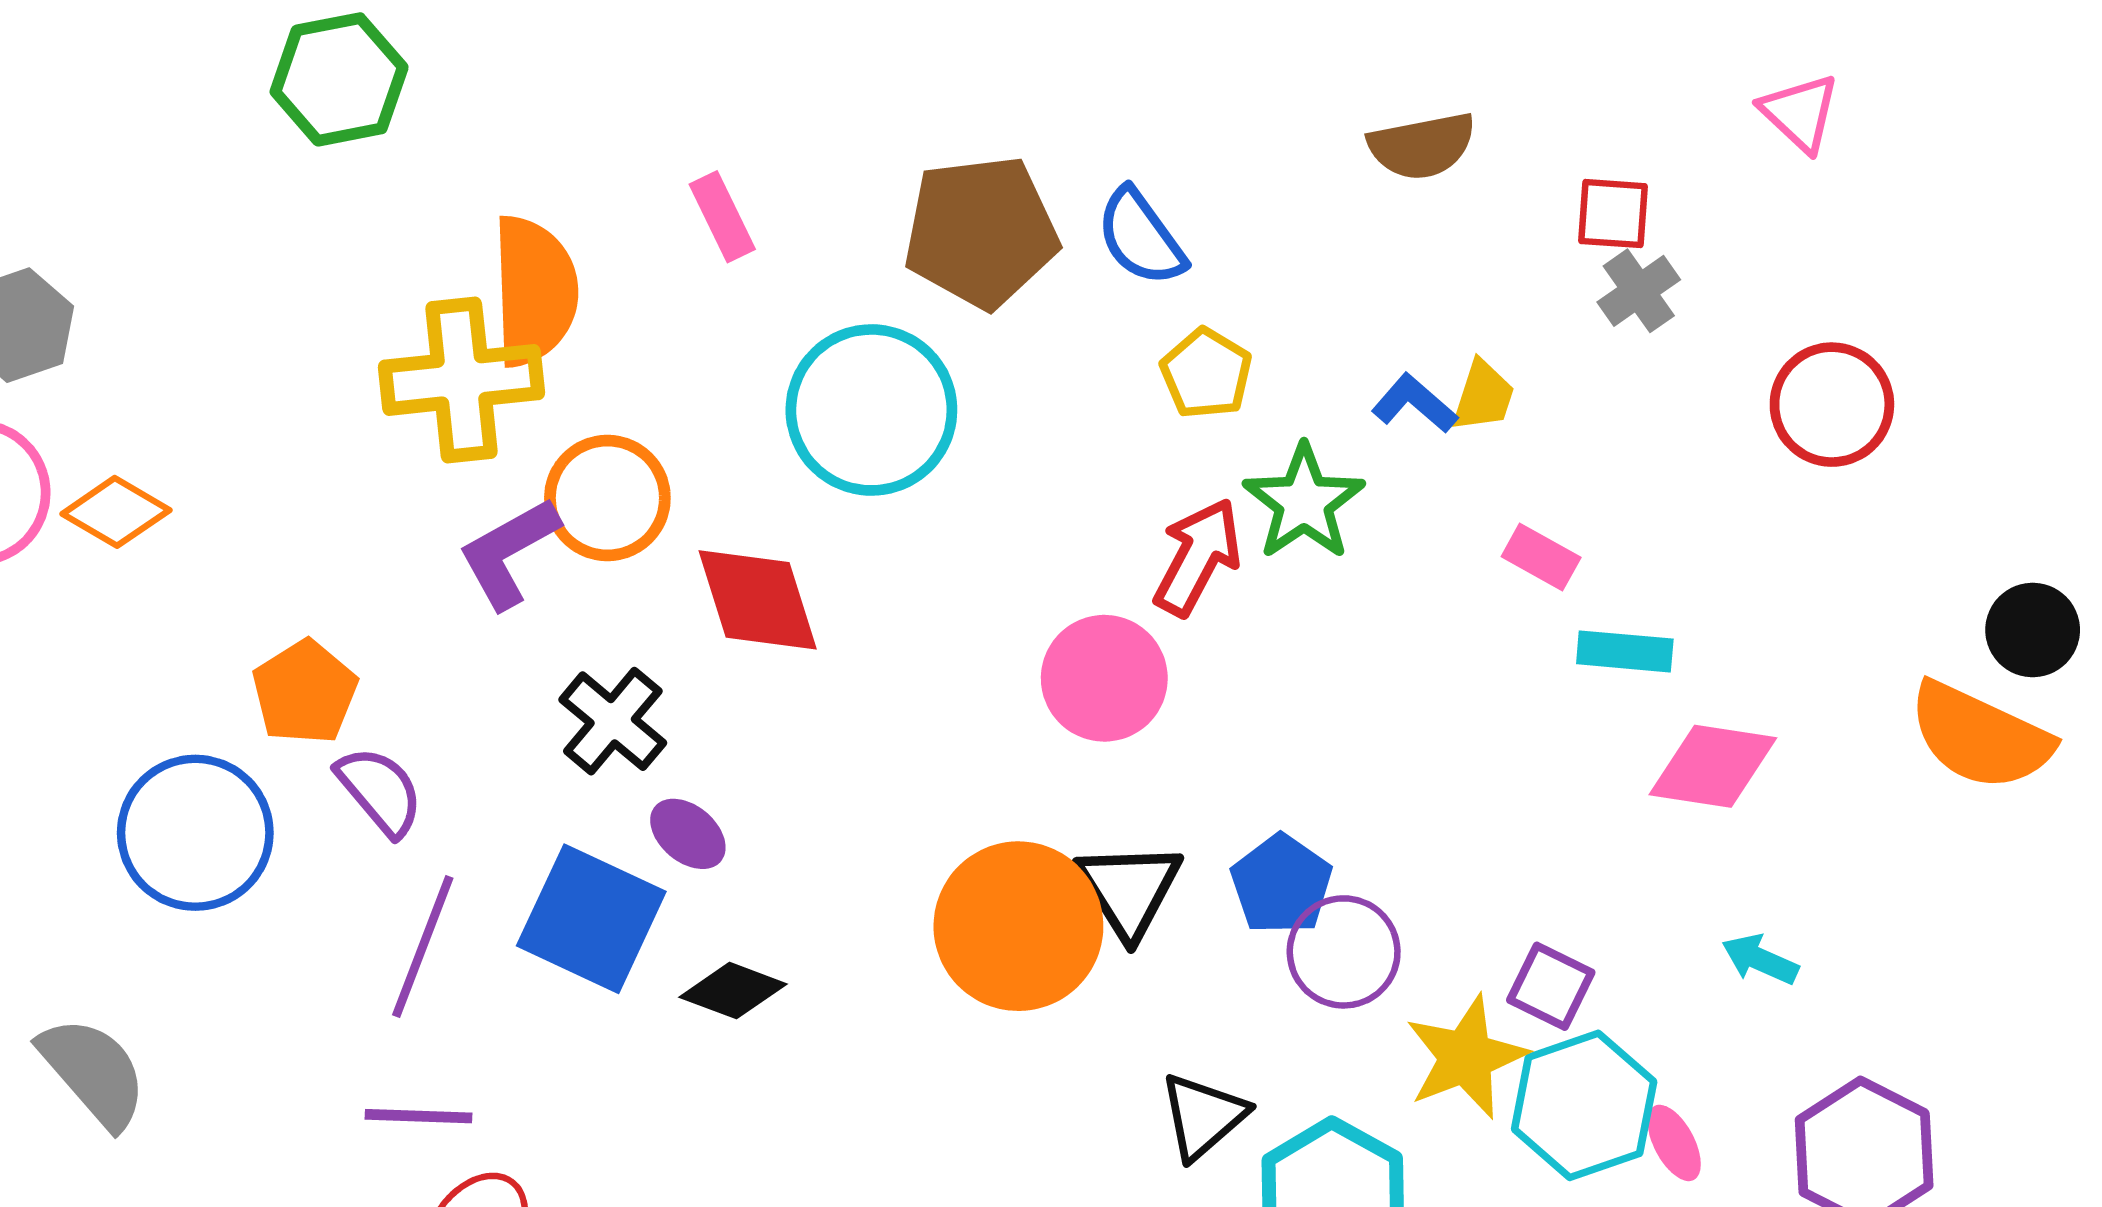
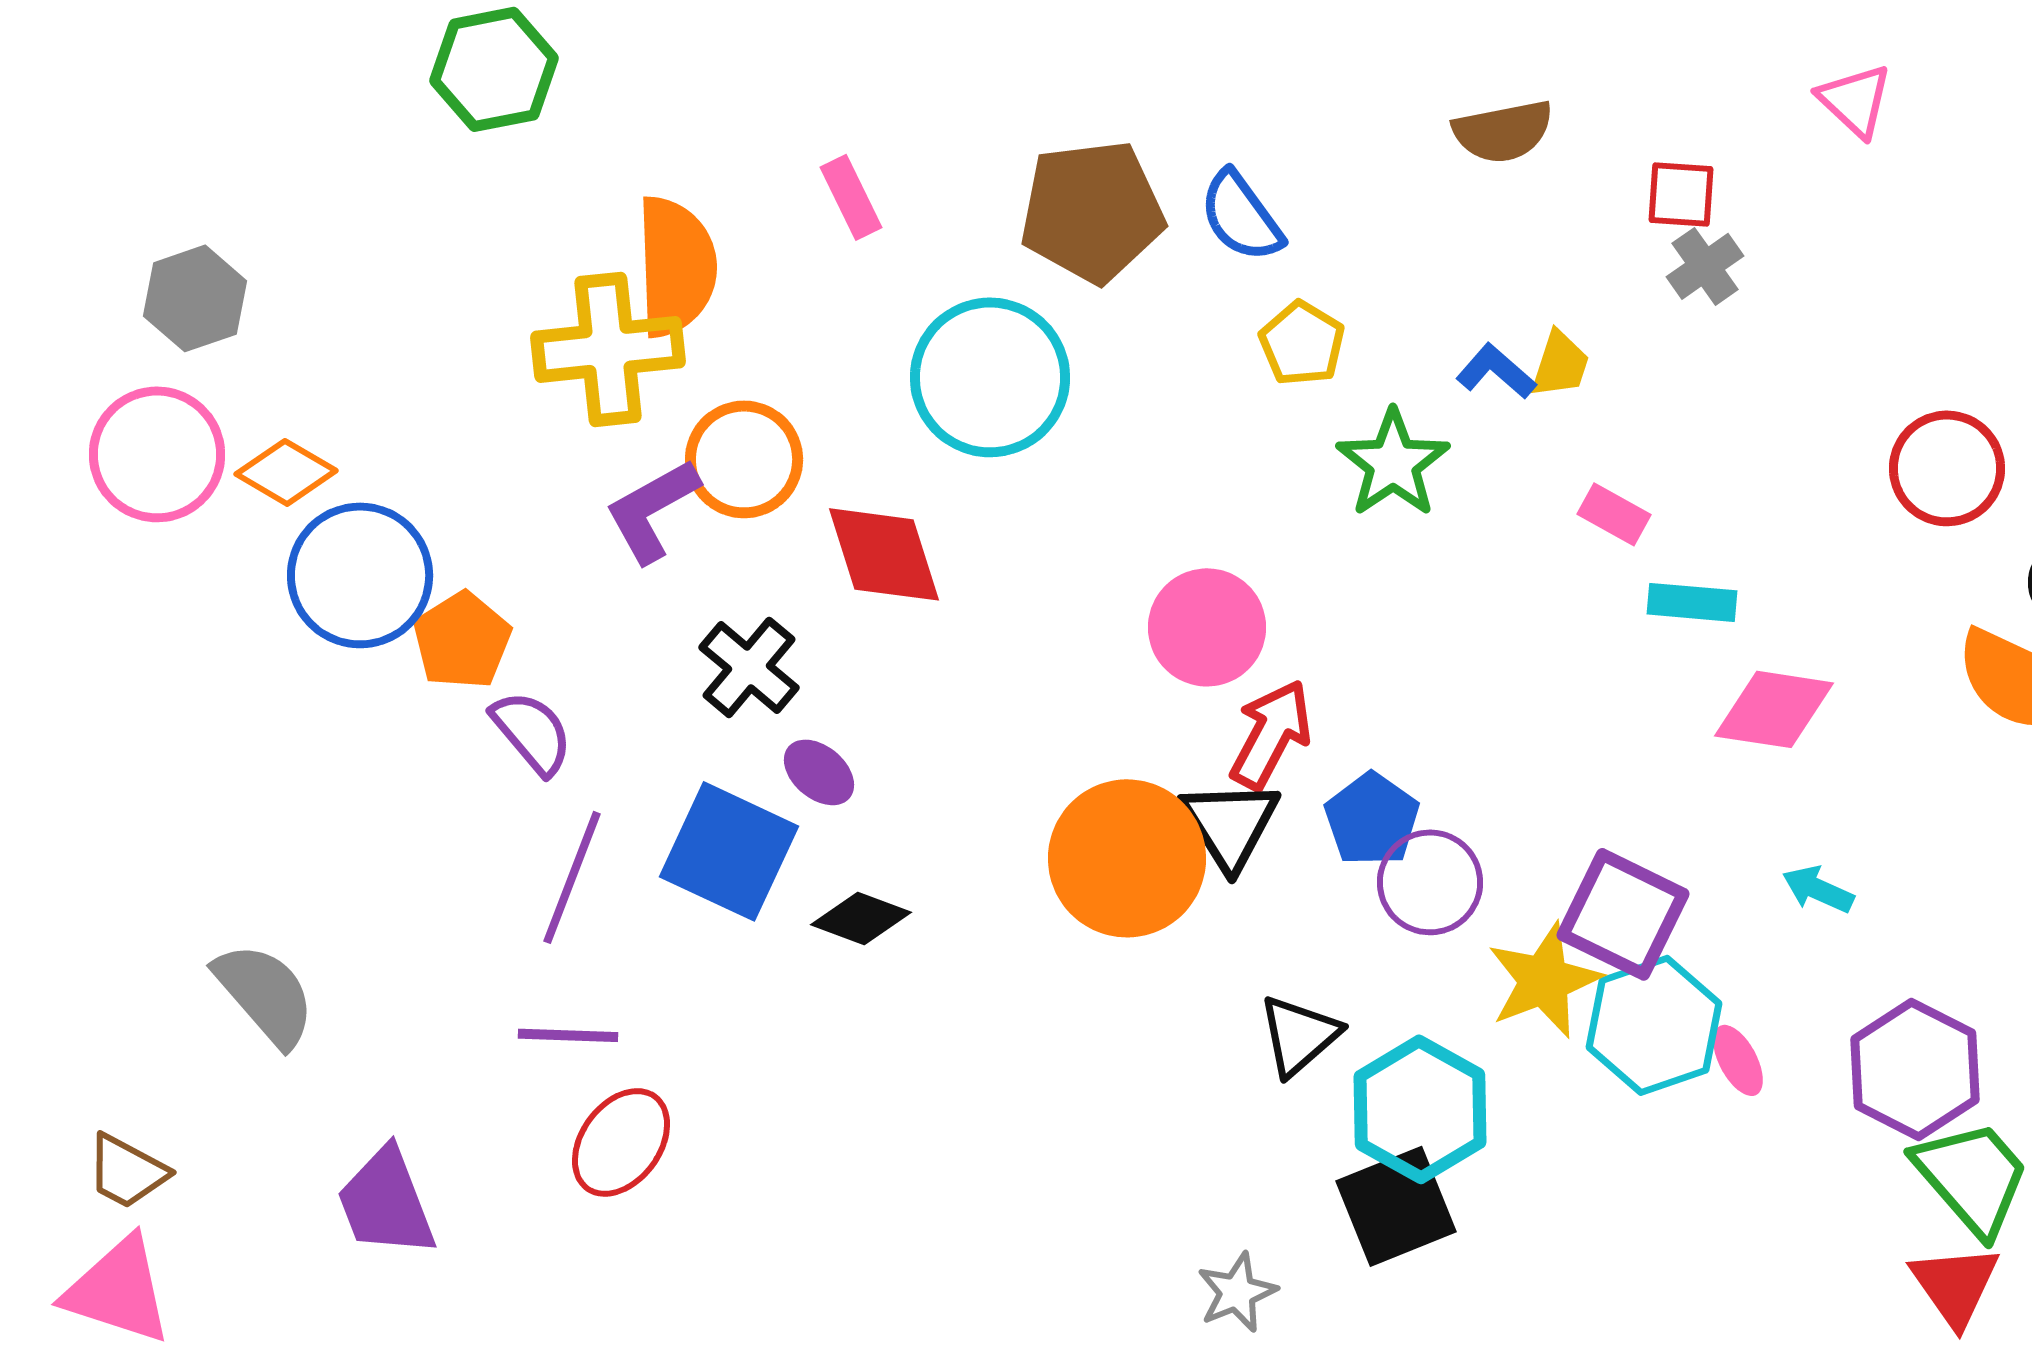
red circle: (1832, 405) -> (1947, 468), moved
red arrow: (1198, 557) -> (1271, 734), moved
blue circle: (195, 833) -> (360, 575), moved
purple square: (1551, 986) -> (1623, 914), size x1.6

